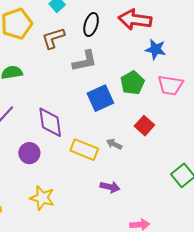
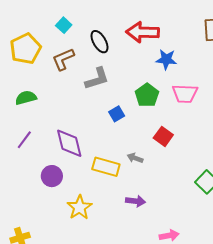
black ellipse: (91, 24) -> (100, 42), turned -40
blue square: (100, 98) -> (117, 114), size x0.6
yellow star: (42, 198) -> (79, 207), moved, turned 30

